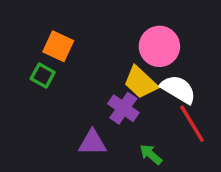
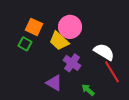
pink circle: (159, 46) -> (70, 27), moved
yellow trapezoid: (141, 82) -> (59, 41), moved
purple triangle: (92, 142) -> (54, 83), turned 30

